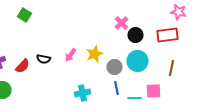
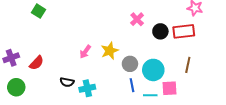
black circle: (136, 35) -> (160, 31), moved
black semicircle: (44, 59) -> (67, 82), moved
cyan circle: (138, 61) -> (153, 70), moved
cyan cross: (82, 93) -> (87, 88), moved

